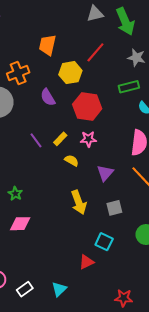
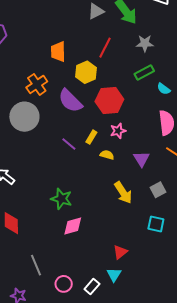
purple semicircle: (48, 97) -> (70, 101), size x1.5
green star: (15, 194) -> (61, 199), size x1.5
red triangle: (86, 262) -> (120, 252), moved
cyan triangle: (59, 289) -> (114, 275), moved

